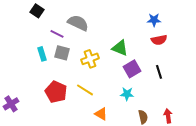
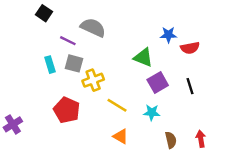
blue star: (154, 20) -> (168, 35), moved
yellow cross: (90, 59) -> (93, 80), moved
yellow line: (85, 90) -> (117, 105), moved

